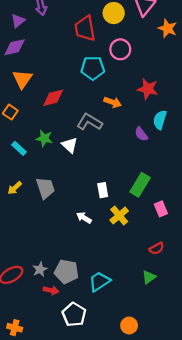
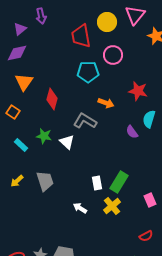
red diamond: (53, 98) -> (52, 99), turned -60
green rectangle: (140, 185) -> (119, 182), moved

